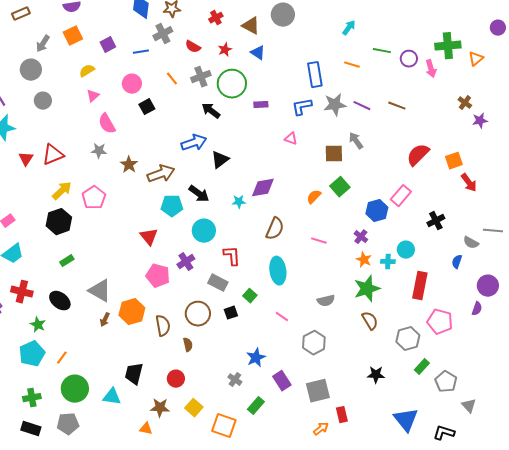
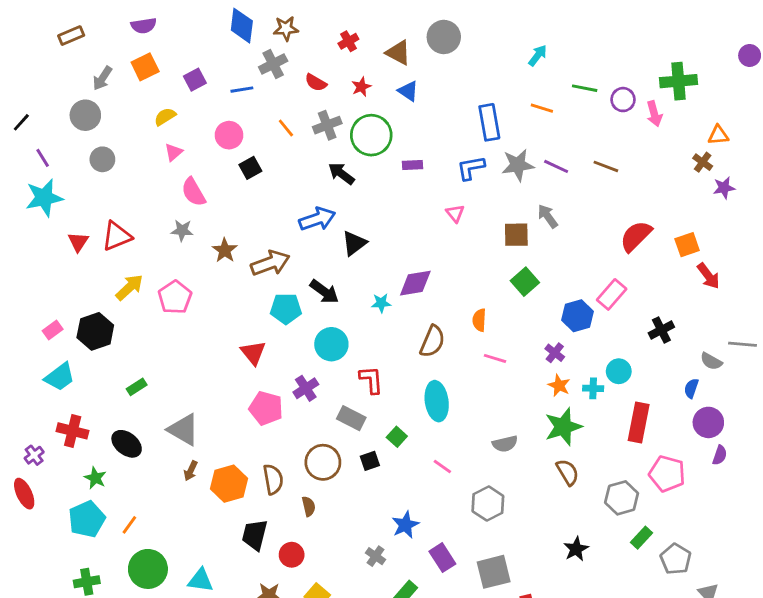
orange triangle: (476, 59) -> (718, 135), moved, turned 35
pink triangle: (291, 139) -> (455, 213), turned 32
orange semicircle: (314, 197) -> (479, 320), moved, turned -42
black hexagon: (59, 222) -> (95, 331), moved
purple circle: (488, 286) -> (708, 422), moved
orange hexagon: (132, 312) -> (229, 484), moved
black trapezoid: (134, 374) -> (255, 535), moved
black star: (376, 375) -> (576, 549), turned -30

